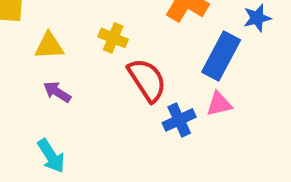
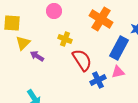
yellow triangle: (49, 46) -> (23, 43), moved, turned -42
purple arrow: (57, 92) -> (37, 56), moved

